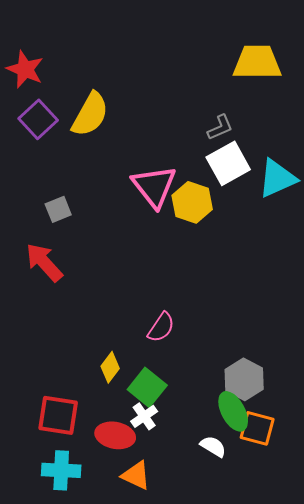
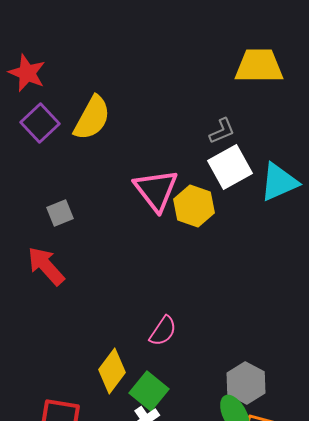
yellow diamond: (110, 367) -> (112, 371), size x1.4

